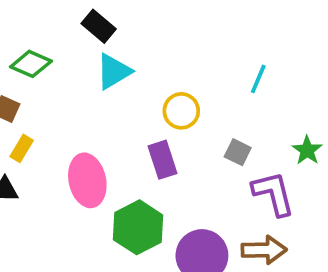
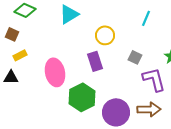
yellow rectangle: (22, 148) -> (20, 55), turned 32

